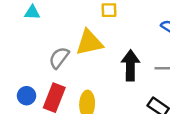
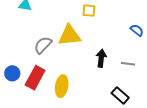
black arrow: (130, 65) -> (101, 58), size x0.7

